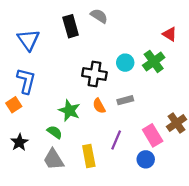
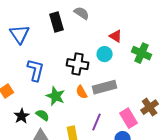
red triangle: (170, 34) -> (116, 36), moved
green cross: (154, 61) -> (142, 53), moved, turned -30
blue L-shape: (26, 81) -> (36, 70), moved
gray rectangle: (125, 100) -> (105, 87), size x1.6
black star: (19, 142) -> (22, 116), moved

